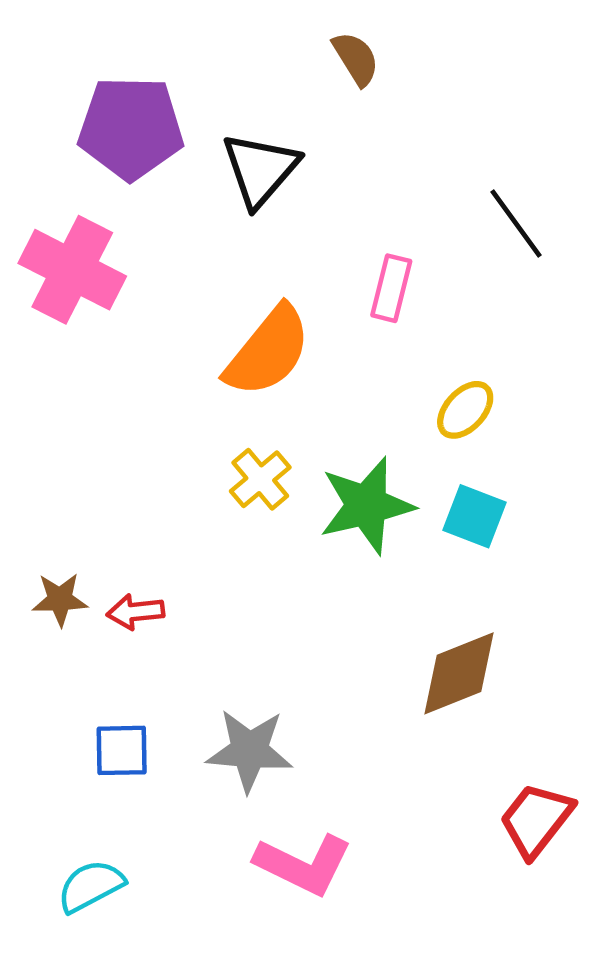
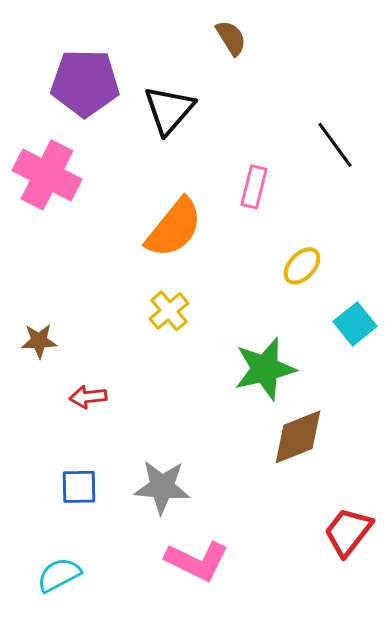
green star: (367, 505) -> (265, 369), moved
cyan square: (474, 516) -> (355, 324), moved, turned 30
brown star: (60, 599) -> (39, 341), moved

